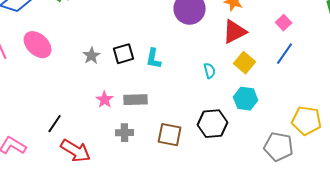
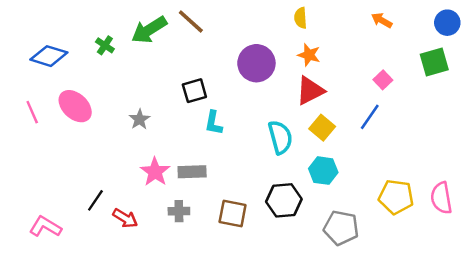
pink square: (284, 23) -> (383, 80), moved
black square: (124, 54) -> (194, 91), moved
cyan semicircle: (210, 71) -> (280, 137), size x1.8
pink star: (105, 100) -> (155, 172), size x1.4
gray pentagon: (279, 147) -> (341, 228), moved
red arrow: (76, 151) -> (125, 218), moved, size x0.7

